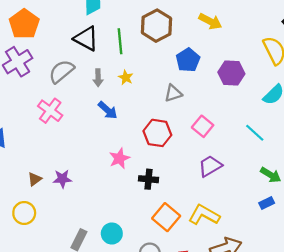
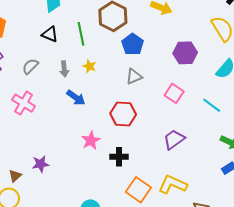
black triangle: (86, 39) -> (50, 34), size x0.7
blue pentagon: (188, 60) -> (133, 44), moved
gray semicircle: (61, 71) -> (30, 66), size x0.7
pink square: (203, 126) -> (174, 93), moved
brown triangle: (35, 179) -> (15, 176), moved

